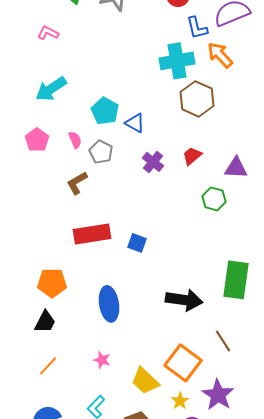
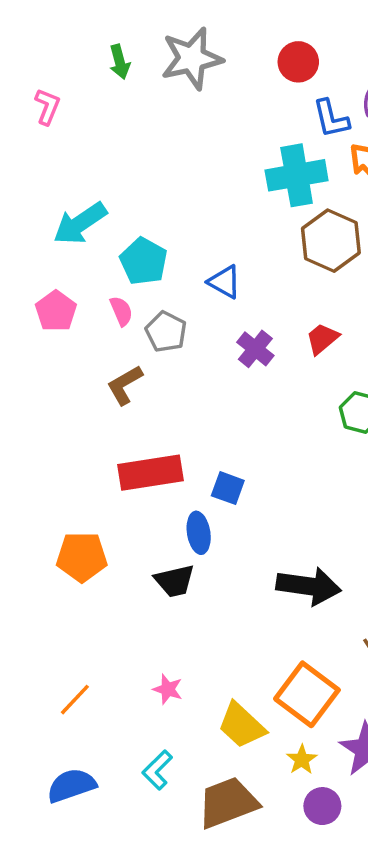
pink L-shape: (48, 33) -> (47, 107), moved, turned 85
cyan pentagon: (105, 111) -> (144, 261), moved
blue ellipse: (109, 304) -> (199, 533), moved, size x0.7
black trapezoid: (45, 322) -> (175, 581), moved, turned 50

